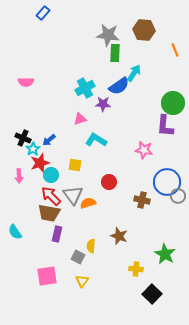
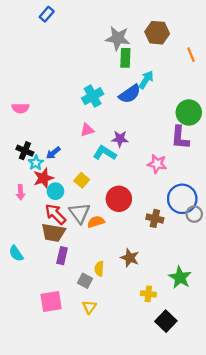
pink semicircle: (26, 82) -> (21, 108), moved
purple star: (103, 104) -> (120, 139), moved
yellow square: (75, 165) -> (82, 180), turned 32
red circle: (109, 182) -> (119, 199), size x1.5

